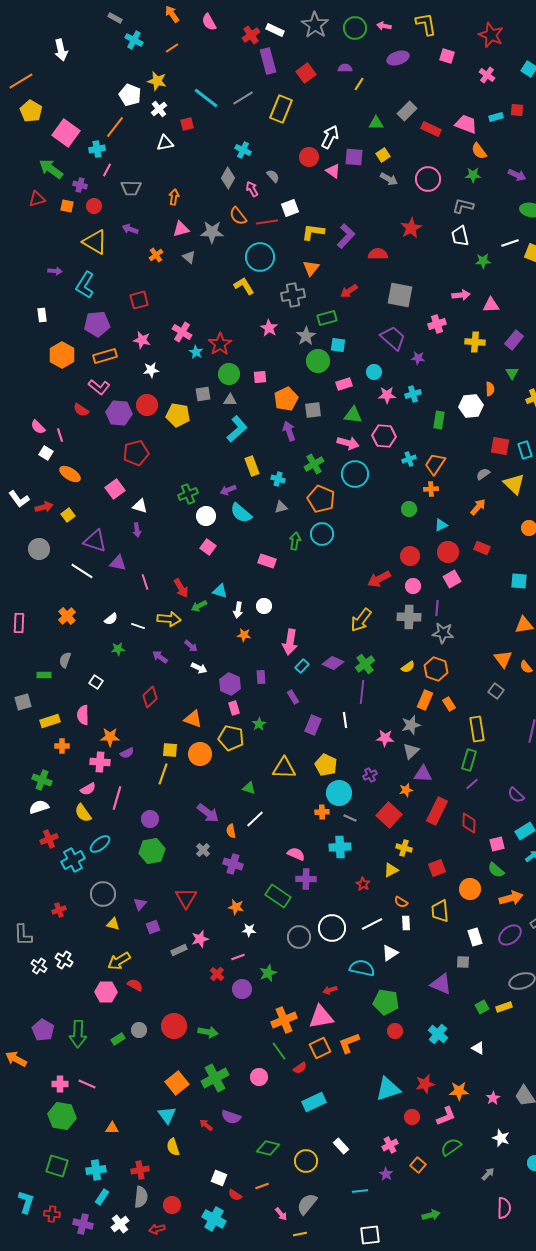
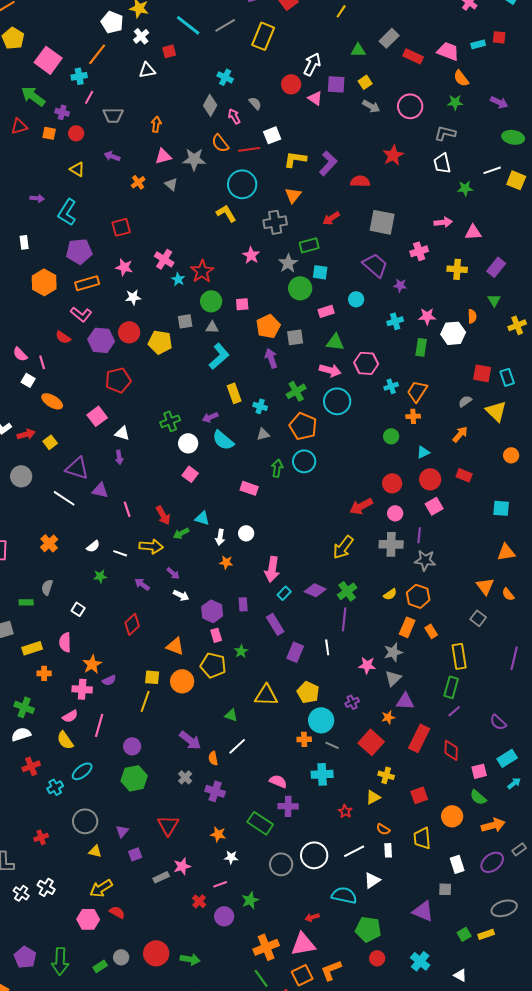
yellow triangle: (95, 242) -> (77, 169), size x0.6
pink star: (387, 395) -> (427, 316), moved
purple rectangle: (293, 697) -> (275, 624), size x1.5
orange star: (110, 737) -> (92, 664), turned -30
cyan cross: (73, 860) -> (55, 787), size x0.7

